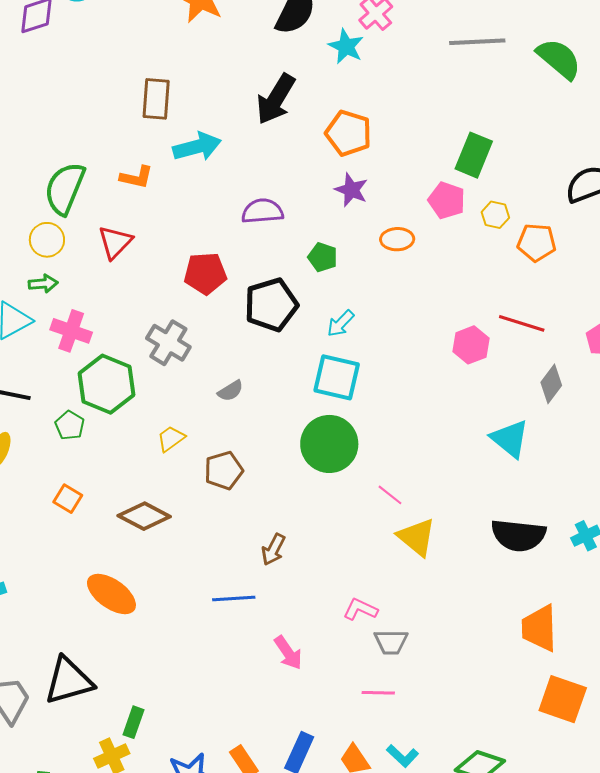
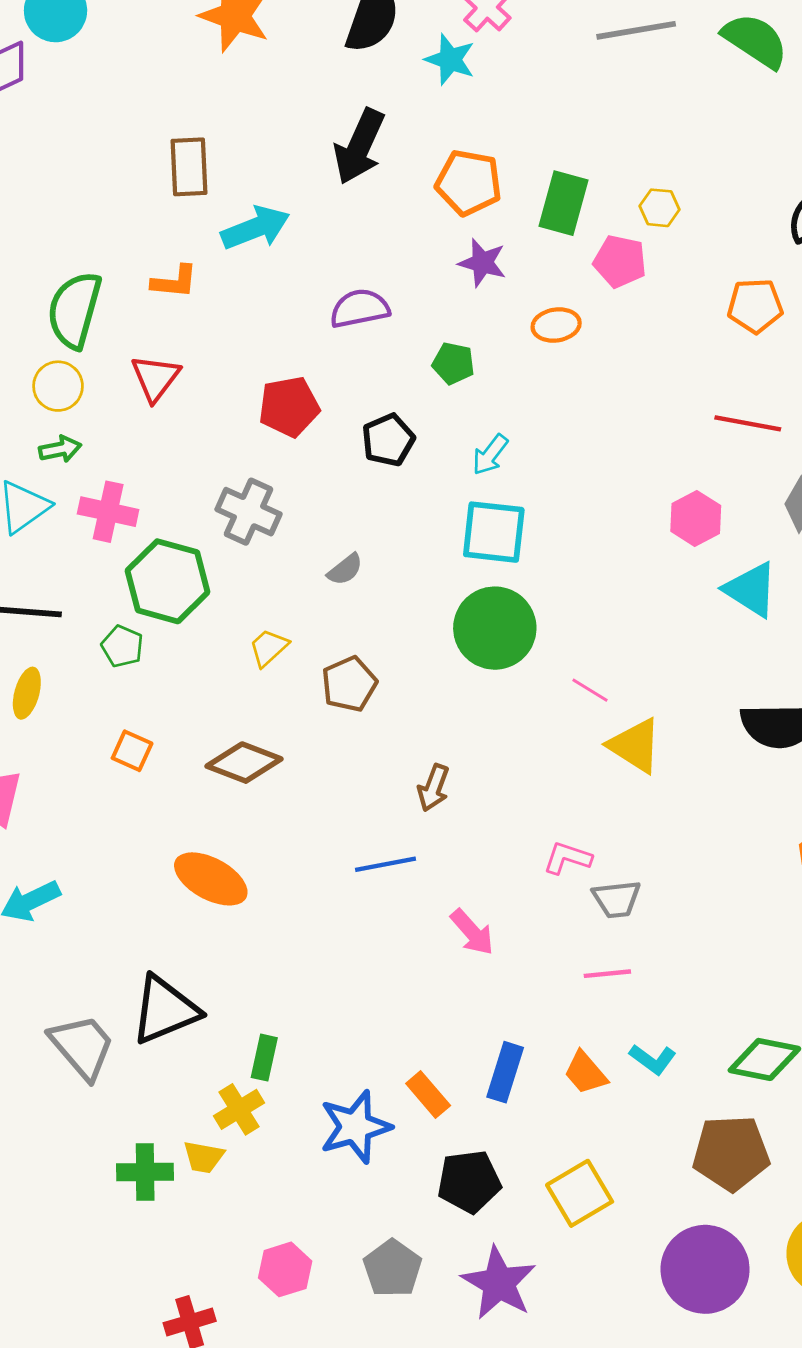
green rectangle: (474, 155) -> (563, 203), moved
yellow hexagon: (495, 215) -> (660, 208), moved
black pentagon: (271, 305) -> (388, 440), size x0.7
pink hexagon: (471, 345) -> (696, 518), moved

